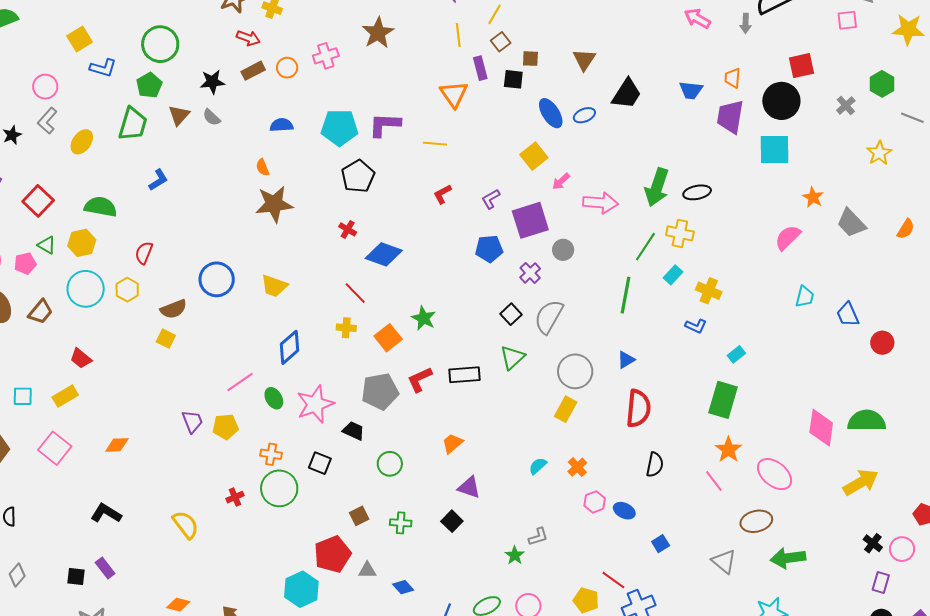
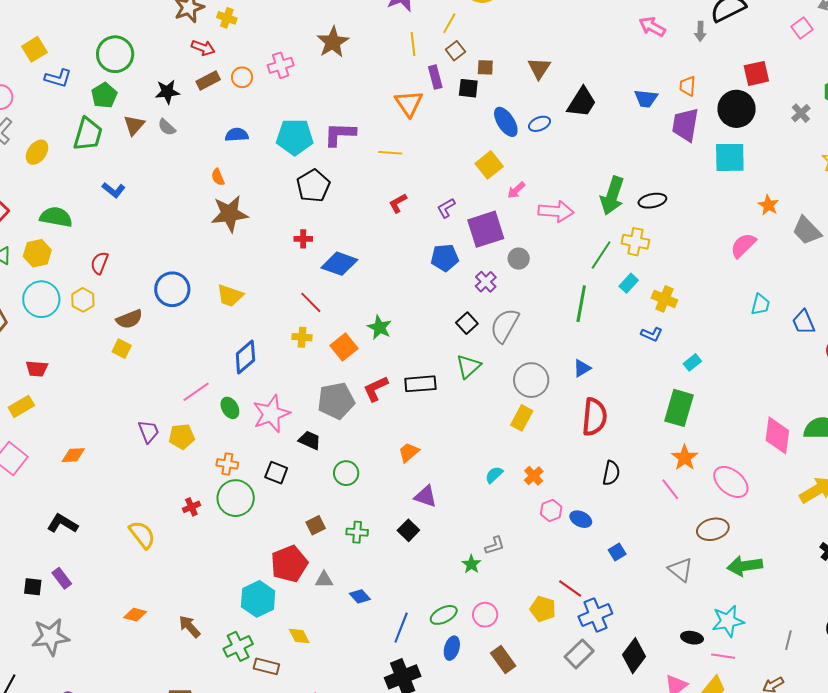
pink square: (847, 20) -> (802, 28), turned -30
blue L-shape: (158, 180) -> (114, 190), turned 70
red cross: (348, 229) -> (303, 239), turned -30
red trapezoid: (81, 358) -> (37, 369), turned -35

